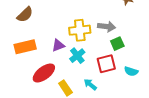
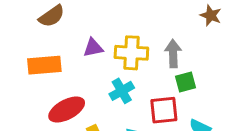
gray arrow: (107, 27) -> (173, 54), turned -108
purple triangle: (58, 45) -> (93, 48), moved

